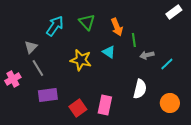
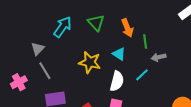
cyan line: (167, 64) -> (142, 75), moved
white semicircle: (140, 89) -> (117, 81), moved

